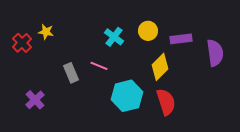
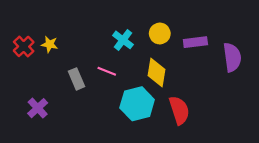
yellow star: (46, 32) -> (50, 44), moved
yellow diamond: (160, 67) -> (157, 72), moved, turned -36

